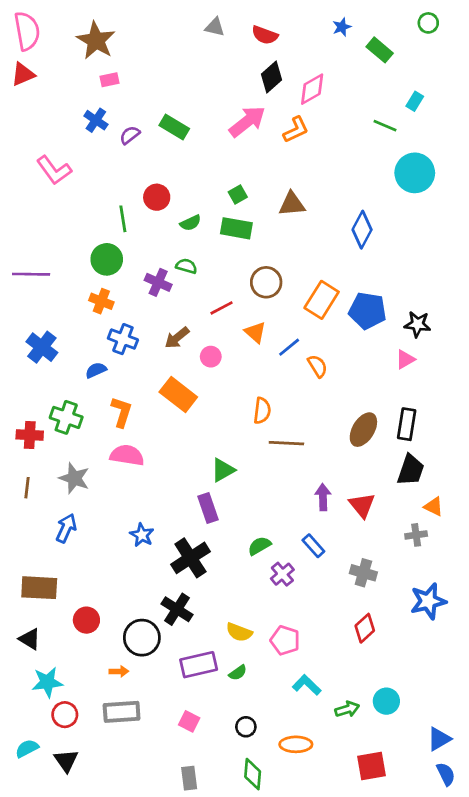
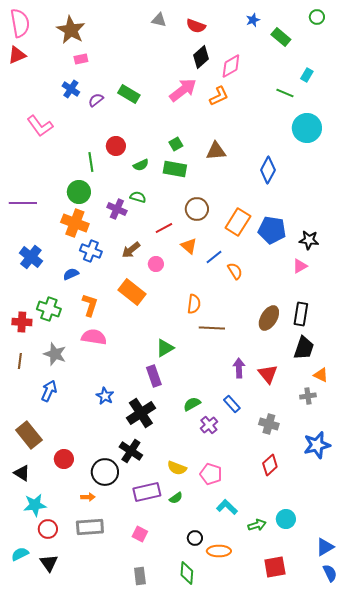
orange cross: (101, 301) -> (75, 223), size x1.5
brown rectangle: (39, 588) -> (29, 435), turned 48
black circle: (246, 727) -> (195, 538), moved

